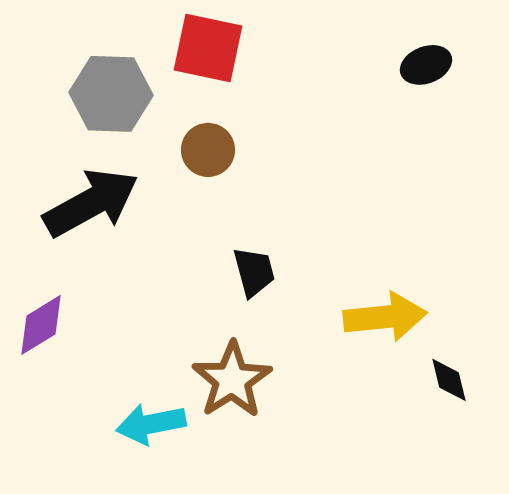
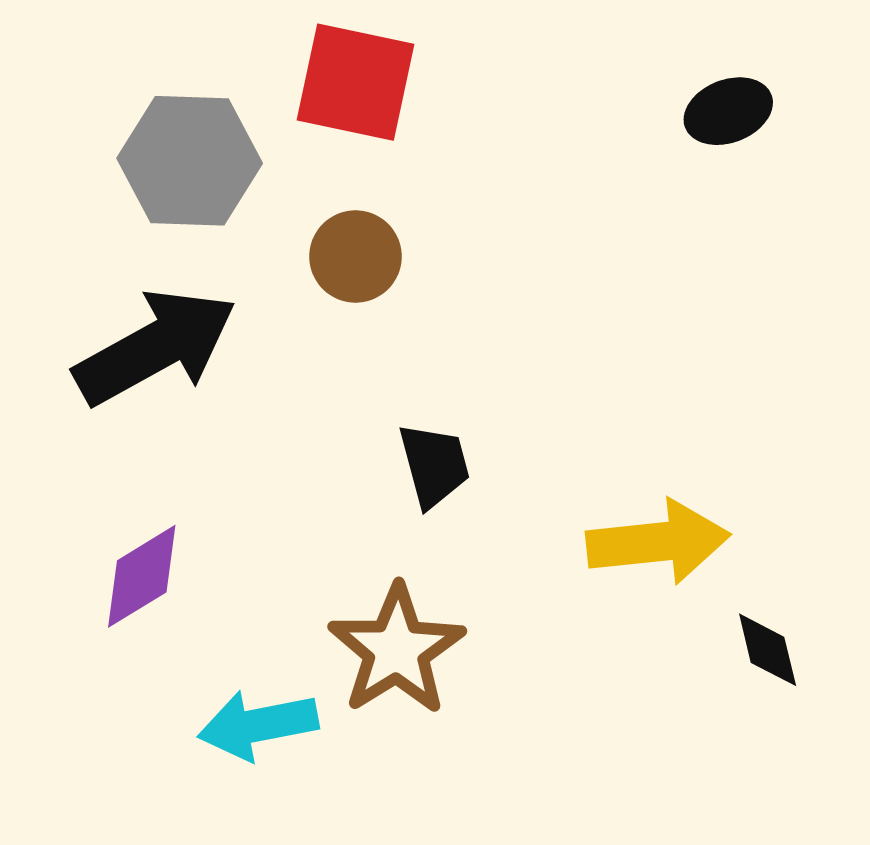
purple diamond: (41, 325) -> (142, 576), moved

